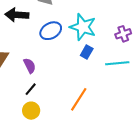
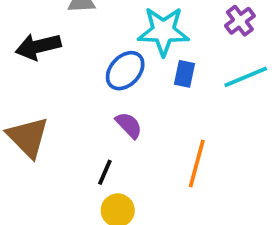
blue ellipse: (51, 31) -> (125, 71), moved
purple semicircle: (30, 66) -> (129, 125), moved

